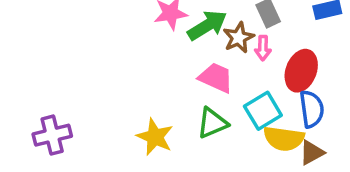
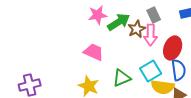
pink arrow: (263, 48) -> (151, 35), size x1.5
pink trapezoid: (216, 78) -> (94, 52), moved

